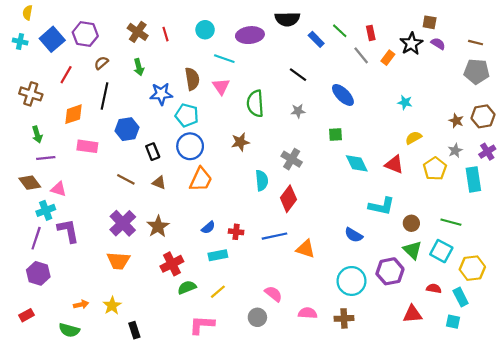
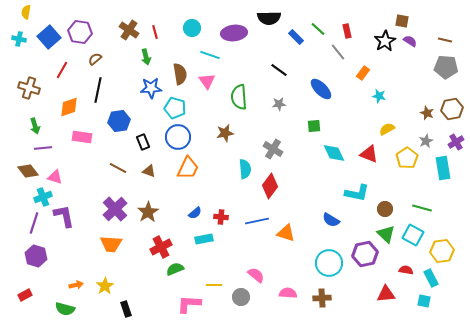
orange rectangle: (388, 58) -> (363, 73), moved
green arrow: (139, 67) -> (146, 57), moved
yellow line: (218, 292) -> (214, 285), moved, turned 42

